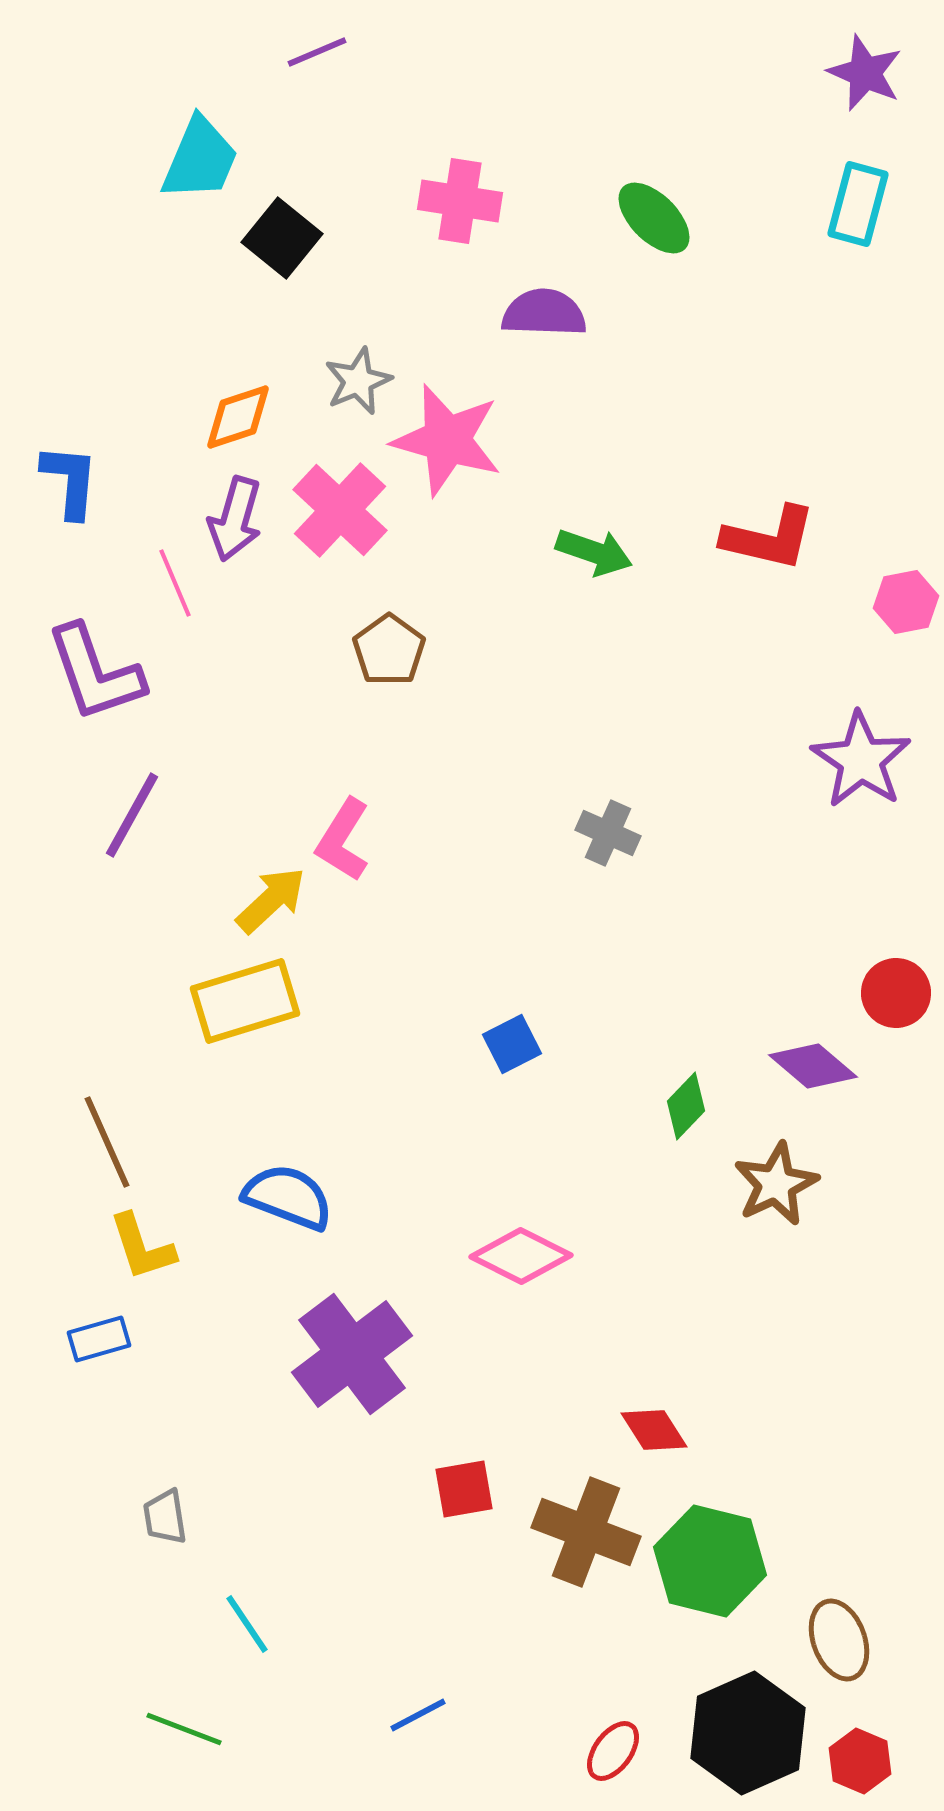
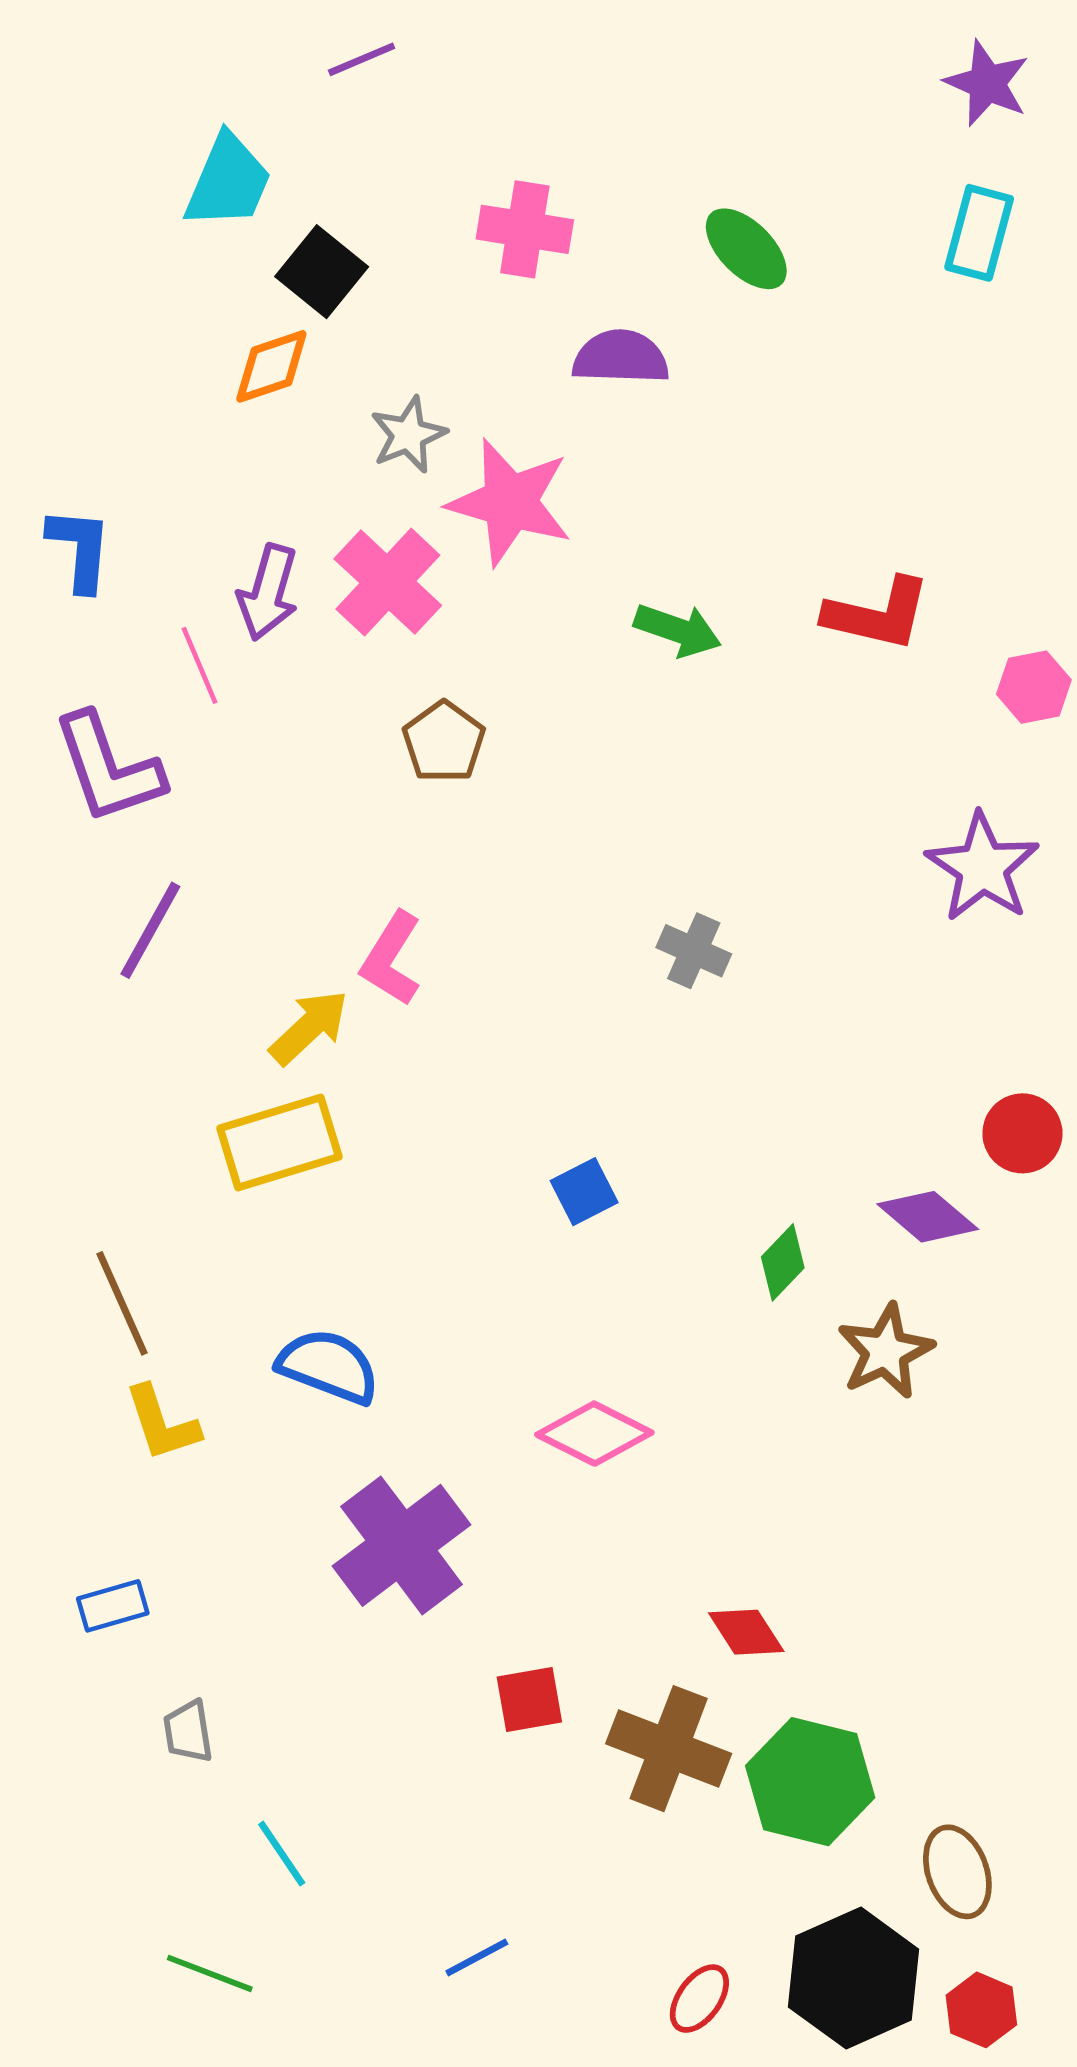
orange diamond: (238, 417) -> (271, 366), moved
blue rectangle: (99, 1339) -> (113, 1606), moved

